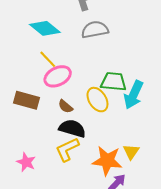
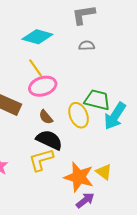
cyan diamond: (45, 28) -> (37, 37), turned -32
gray semicircle: (95, 30) -> (87, 46), size x0.6
yellow triangle: (131, 152) -> (104, 172), turned -36

